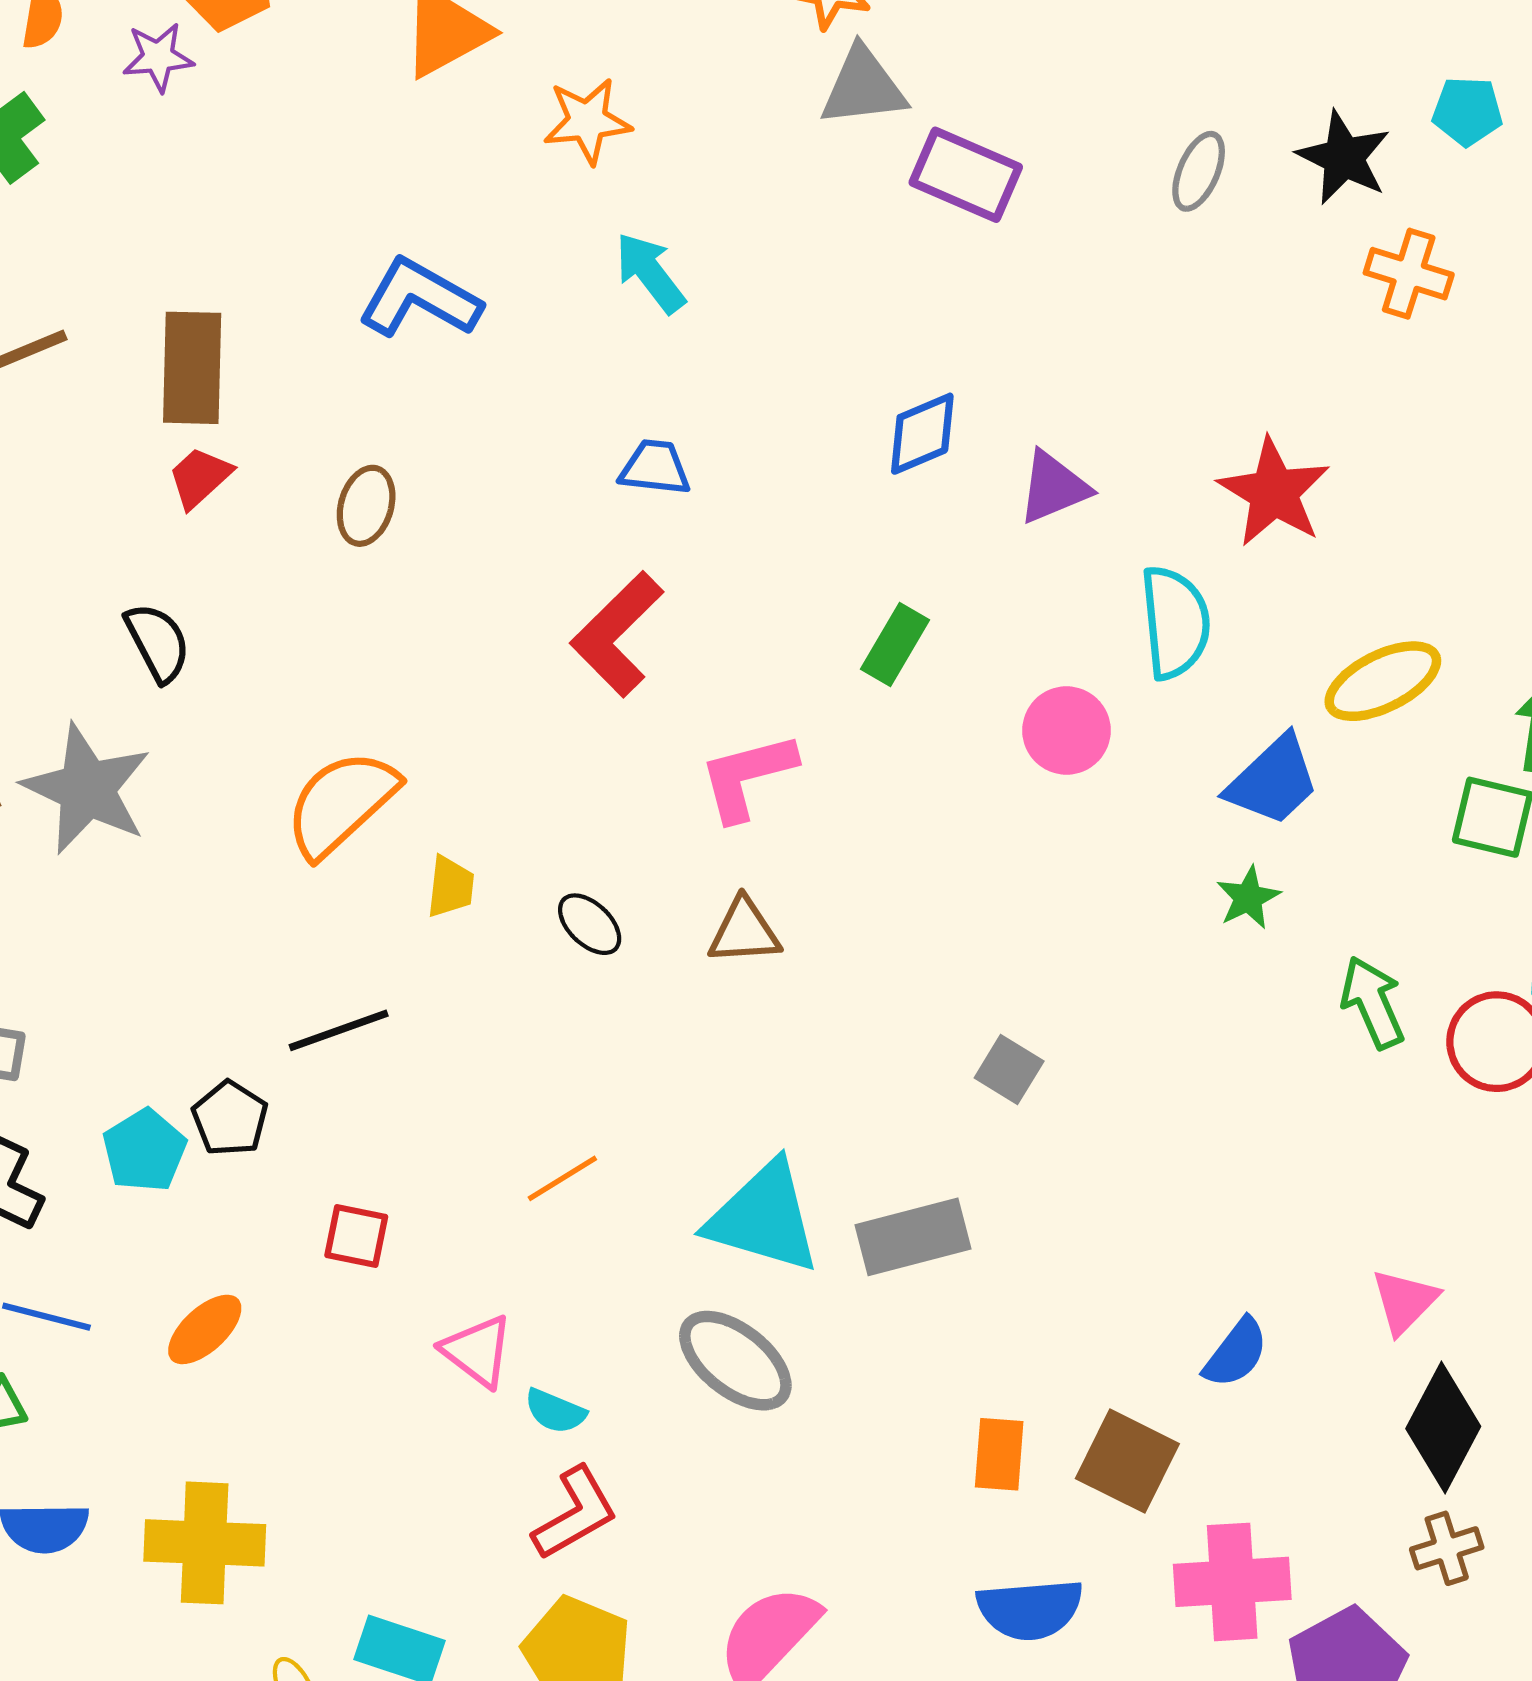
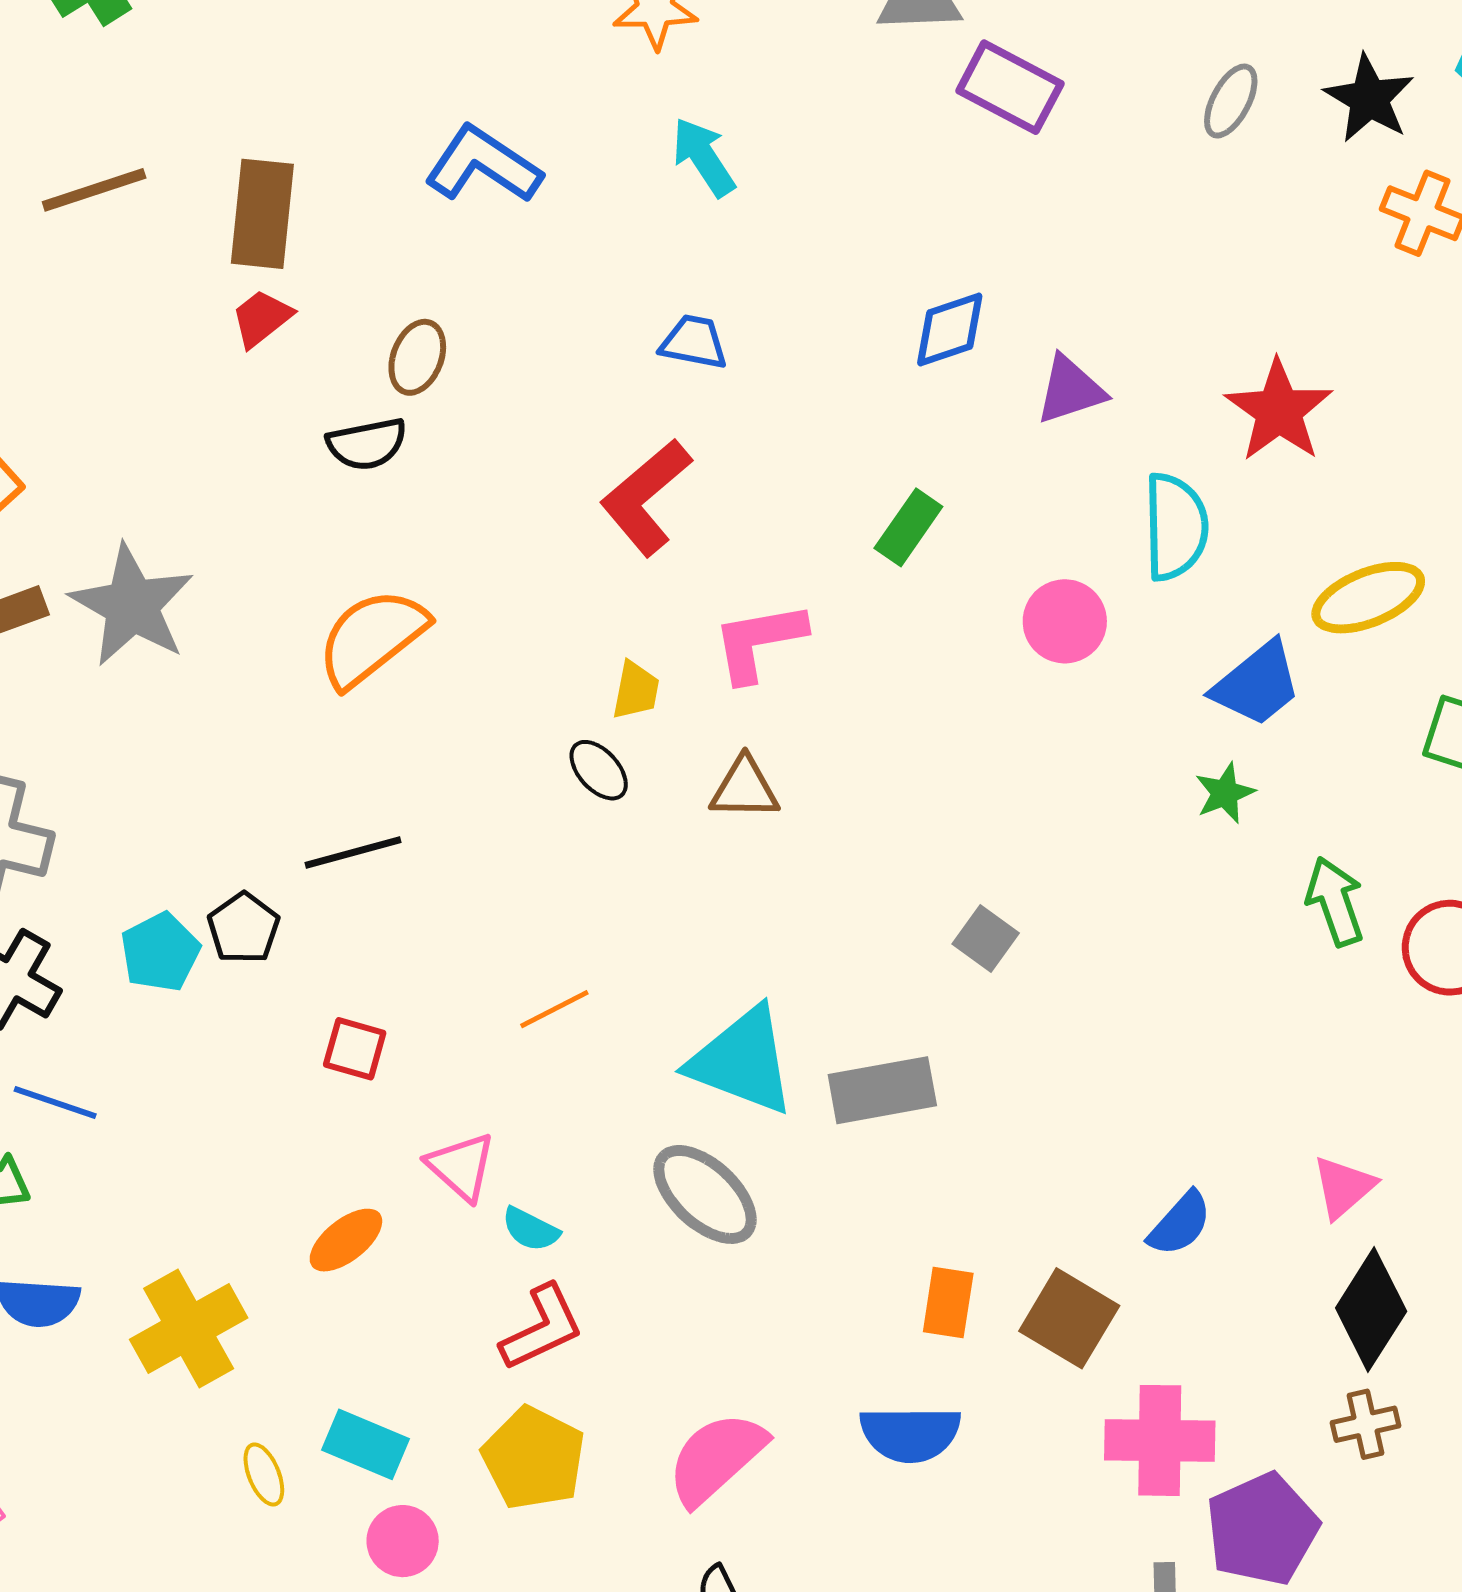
black semicircle: (158, 642) -> (367, 444), moved, turned 102
yellow trapezoid: (451, 887) -> (636, 690), moved
orange ellipse: (205, 1329) -> (346, 1240), moved
yellow cross: (205, 1543) -> (189, 1329), turned -36
blue semicircle: (1030, 1609) -> (910, 1434), moved

